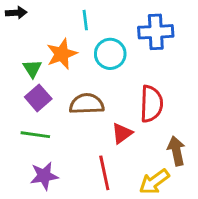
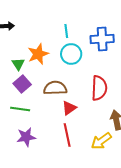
cyan line: (85, 20) -> (66, 31), moved
red triangle: (122, 133) -> (69, 108), moved

